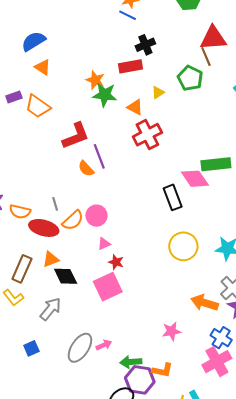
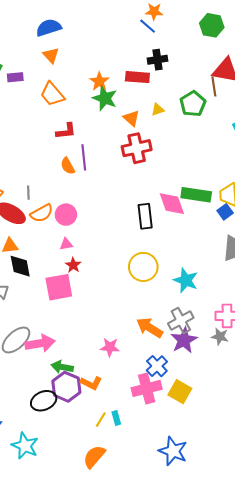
orange trapezoid: (38, 106) -> (52, 94), moved
red L-shape: (76, 136) -> (66, 131), size x0.7
pink arrow: (104, 345) -> (40, 343), size x1.8

